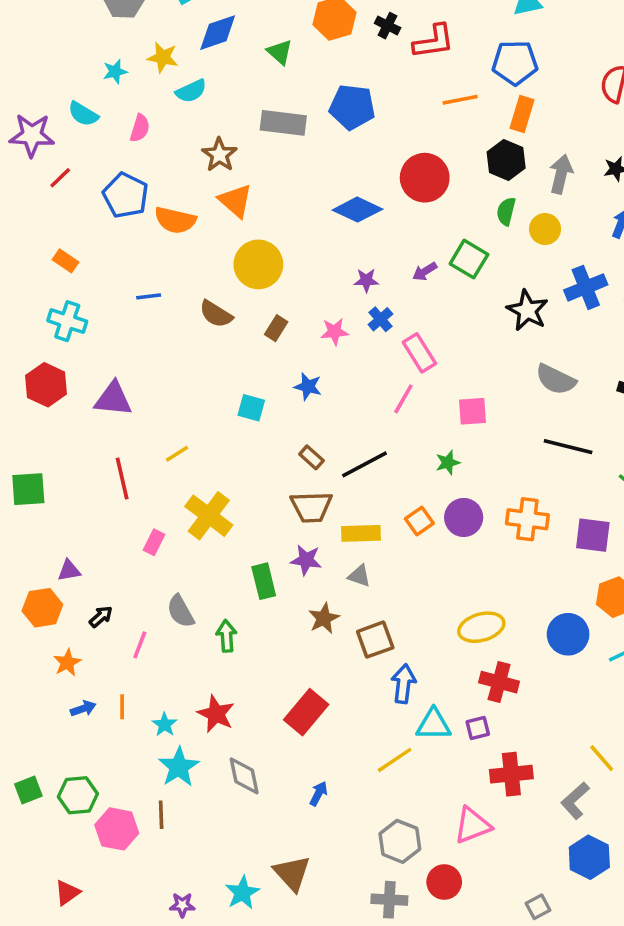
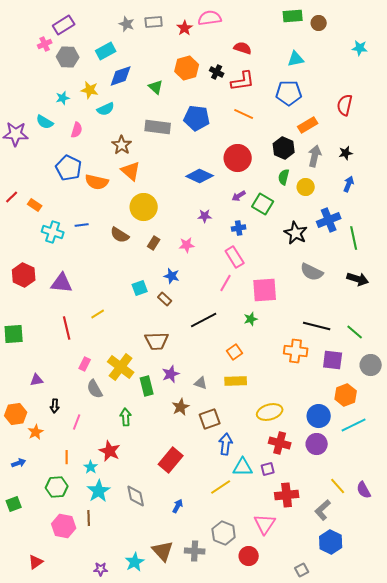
orange line: (460, 100) -> (244, 114), moved, turned 36
orange rectangle: (522, 114) -> (308, 125), moved, turned 42
red line: (60, 178) -> (12, 197), moved
purple arrow: (425, 271) -> (239, 196), moved
blue cross: (380, 319) -> (239, 228), moved, turned 32
cyan cross: (67, 321) -> (53, 232), moved
cyan square: (251, 408) -> (140, 288), turned -35
pink square: (472, 411) -> (265, 290), size x1.5
black line: (568, 447) -> (317, 326), moved
brown rectangle: (311, 457) -> (165, 299), moved
brown trapezoid: (311, 507) -> (157, 341), moved
yellow cross: (209, 516) -> (121, 367), moved
purple circle: (464, 517) -> (317, 444), moved
yellow rectangle: (361, 533) -> (236, 381), moved
purple star: (306, 560) -> (171, 374), turned -30
orange hexagon: (42, 608) -> (16, 414), moved
gray semicircle: (181, 611) -> (95, 389), moved
black arrow: (101, 617) -> (55, 406), turned 136
blue arrow: (83, 709) -> (19, 463), moved
red star: (216, 714) -> (110, 451), moved
green hexagon: (78, 795) -> (57, 487), moved
pink triangle: (472, 825) -> (265, 524), turned -35
gray cross: (389, 900) -> (195, 551), moved

